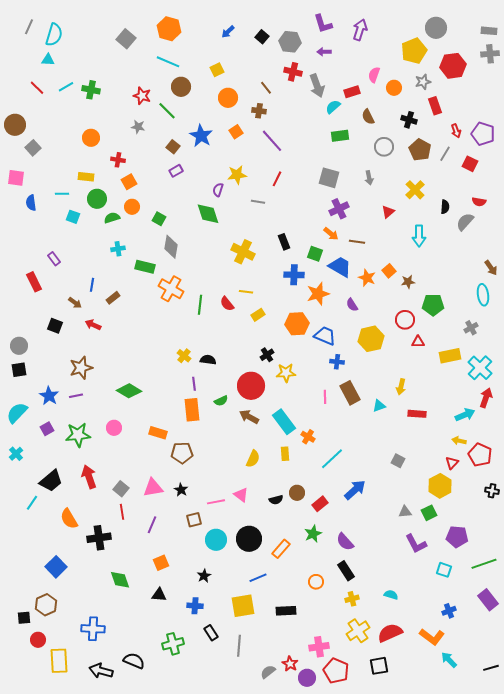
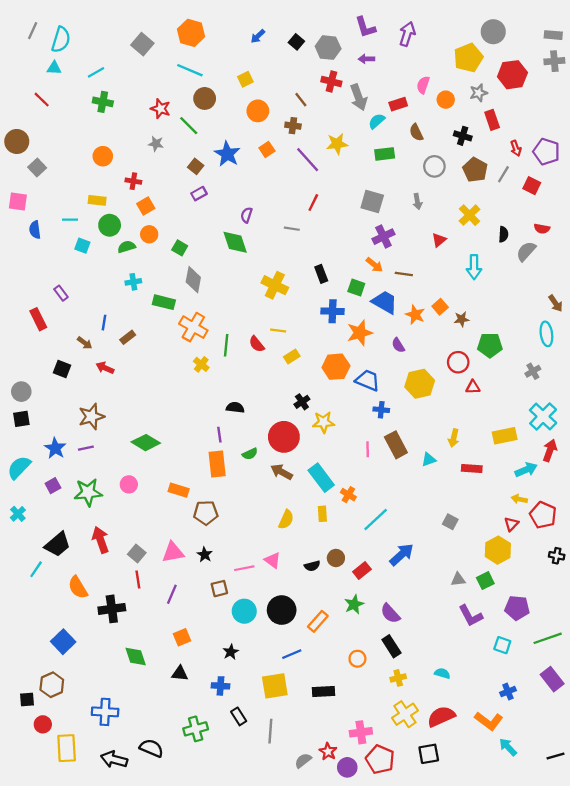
cyan line: (66, 87) -> (96, 72), moved
yellow star: (237, 175) -> (337, 144), moved
yellow cross: (184, 356) -> (201, 364), moved
yellow rectangle: (450, 356) -> (505, 436), moved

